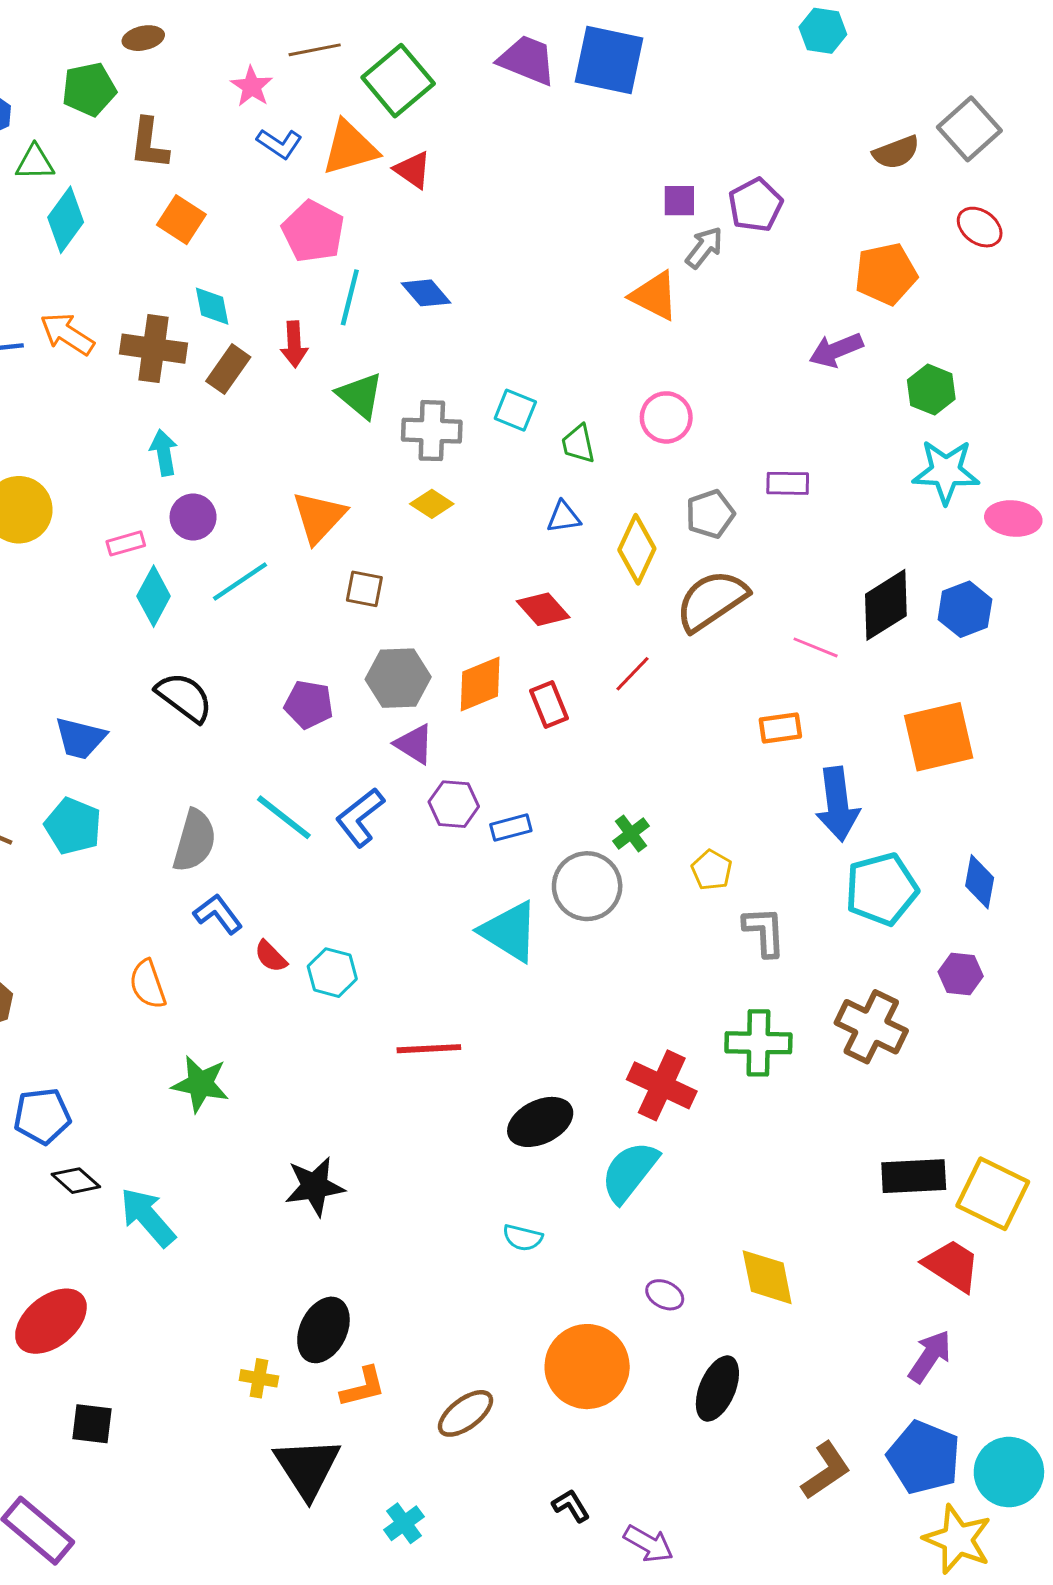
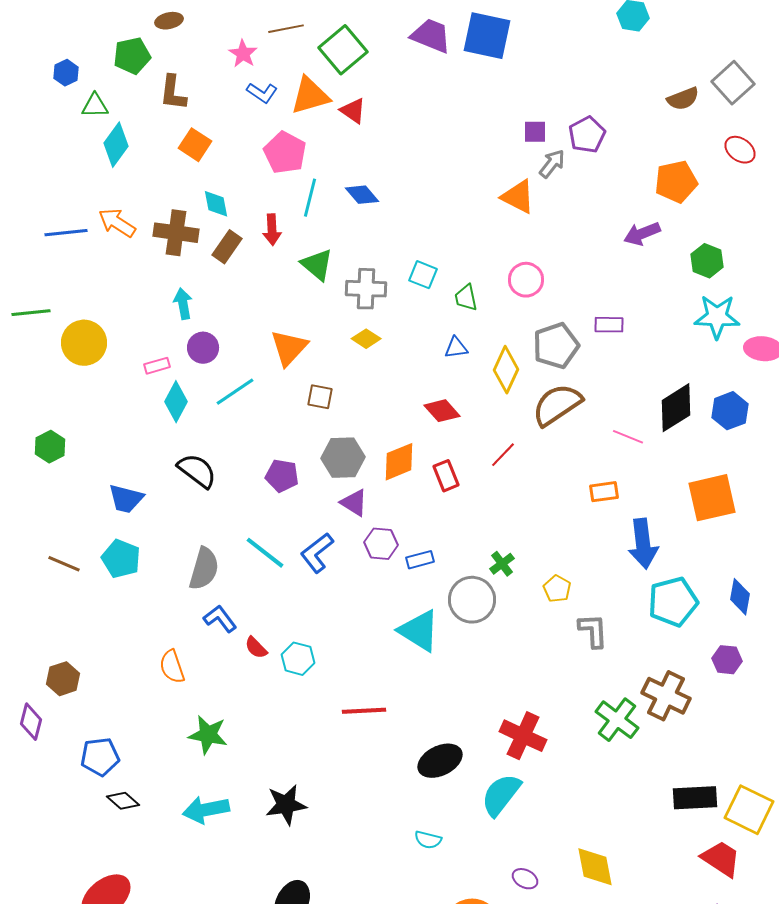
gray pentagon: (710, 514) -> (556, 346), size x1.4
green cross: (758, 1043) -> (617, 720), moved, turned 36
cyan arrow: (148, 1217) -> (206, 810), moved, turned -60

